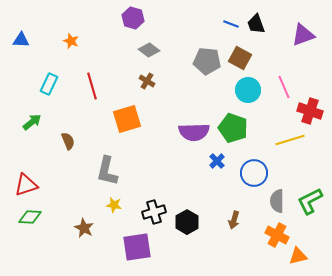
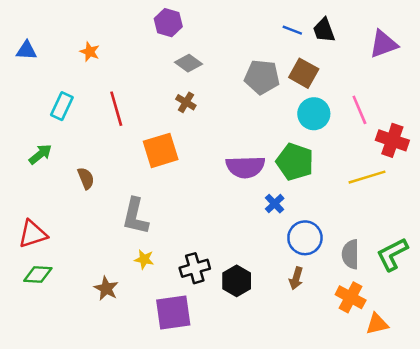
blue circle: (254, 173) -> (305, 238), moved

